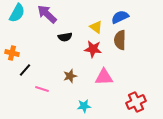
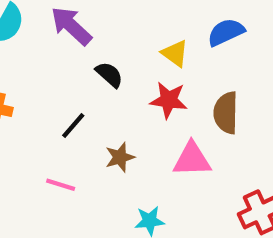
black semicircle: (65, 37) -> (109, 75), turned -128
brown semicircle: (120, 40) -> (226, 113), moved
black line: (25, 70) -> (73, 125), moved

